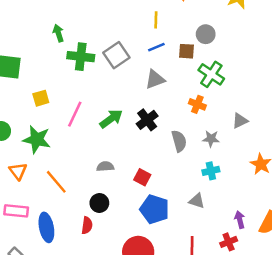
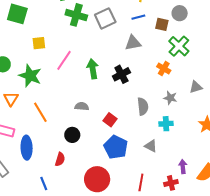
green arrow: (111, 119) -> (93, 69), turned -72
gray semicircle: (179, 141) -> (143, 106), moved
red semicircle: (87, 225) -> (60, 159), moved

